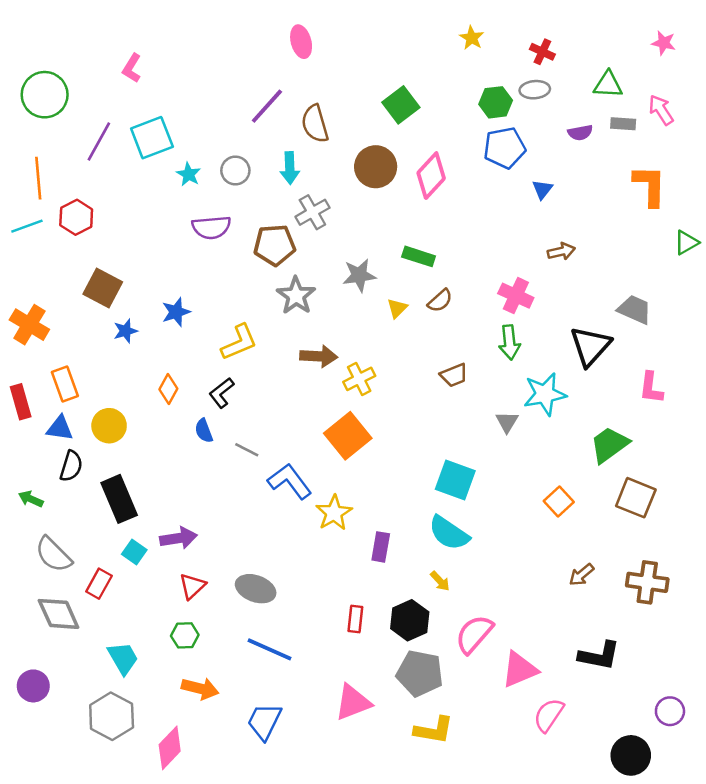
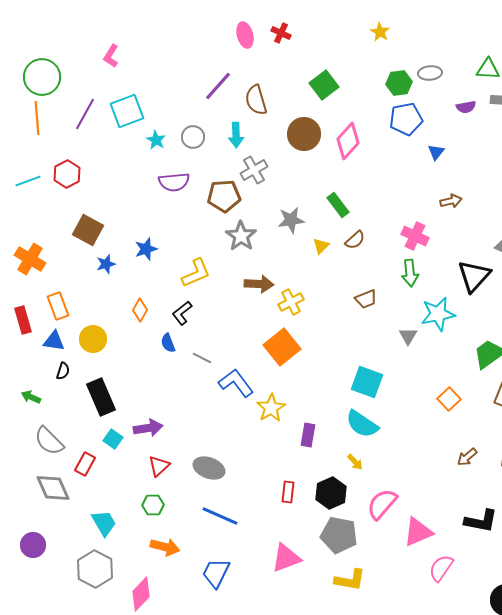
red cross: (542, 52) -> (281, 33), moved
orange line: (38, 178) -> (37, 118), moved
green rectangle: (419, 256) -> (338, 205), turned 35
black semicircle: (71, 466) -> (63, 371), size x0.7

